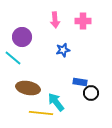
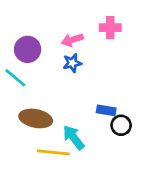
pink arrow: (55, 20) -> (72, 40), moved, turned 77
blue star: (63, 50) -> (72, 63), moved

